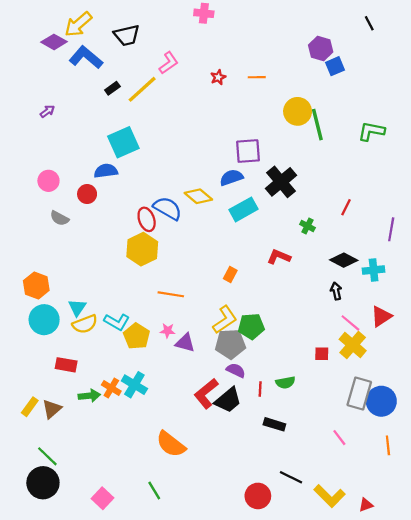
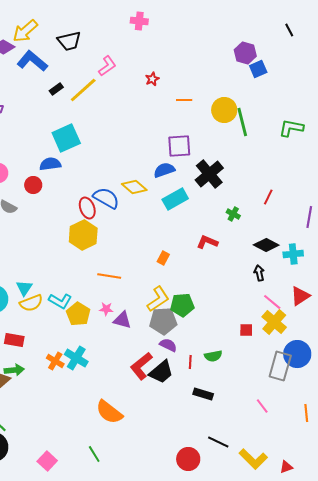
orange line: (257, 77) -> (184, 100), moved
green arrow: (89, 396) -> (14, 370), moved
blue circle: (381, 401) -> (297, 354), moved

